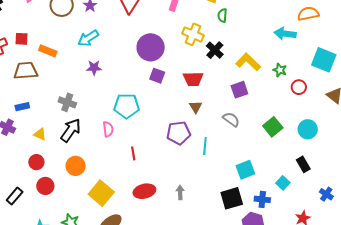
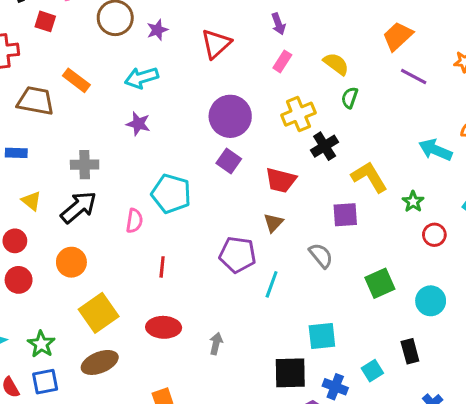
yellow cross: (193, 34) -> (298, 114), turned 30
red square: (22, 39) -> (45, 21), moved
gray cross: (67, 102) -> (85, 165), turned -36

